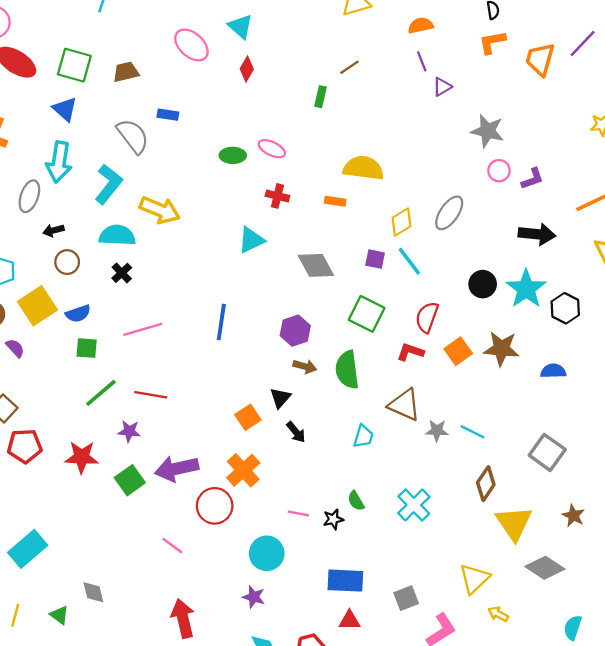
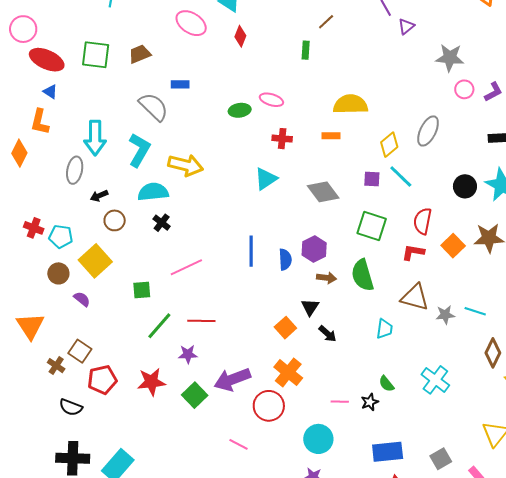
blue triangle: (65, 109) -> (50, 92), moved, size x0.7
blue semicircle: (78, 314) -> (285, 260), moved, turned -65

